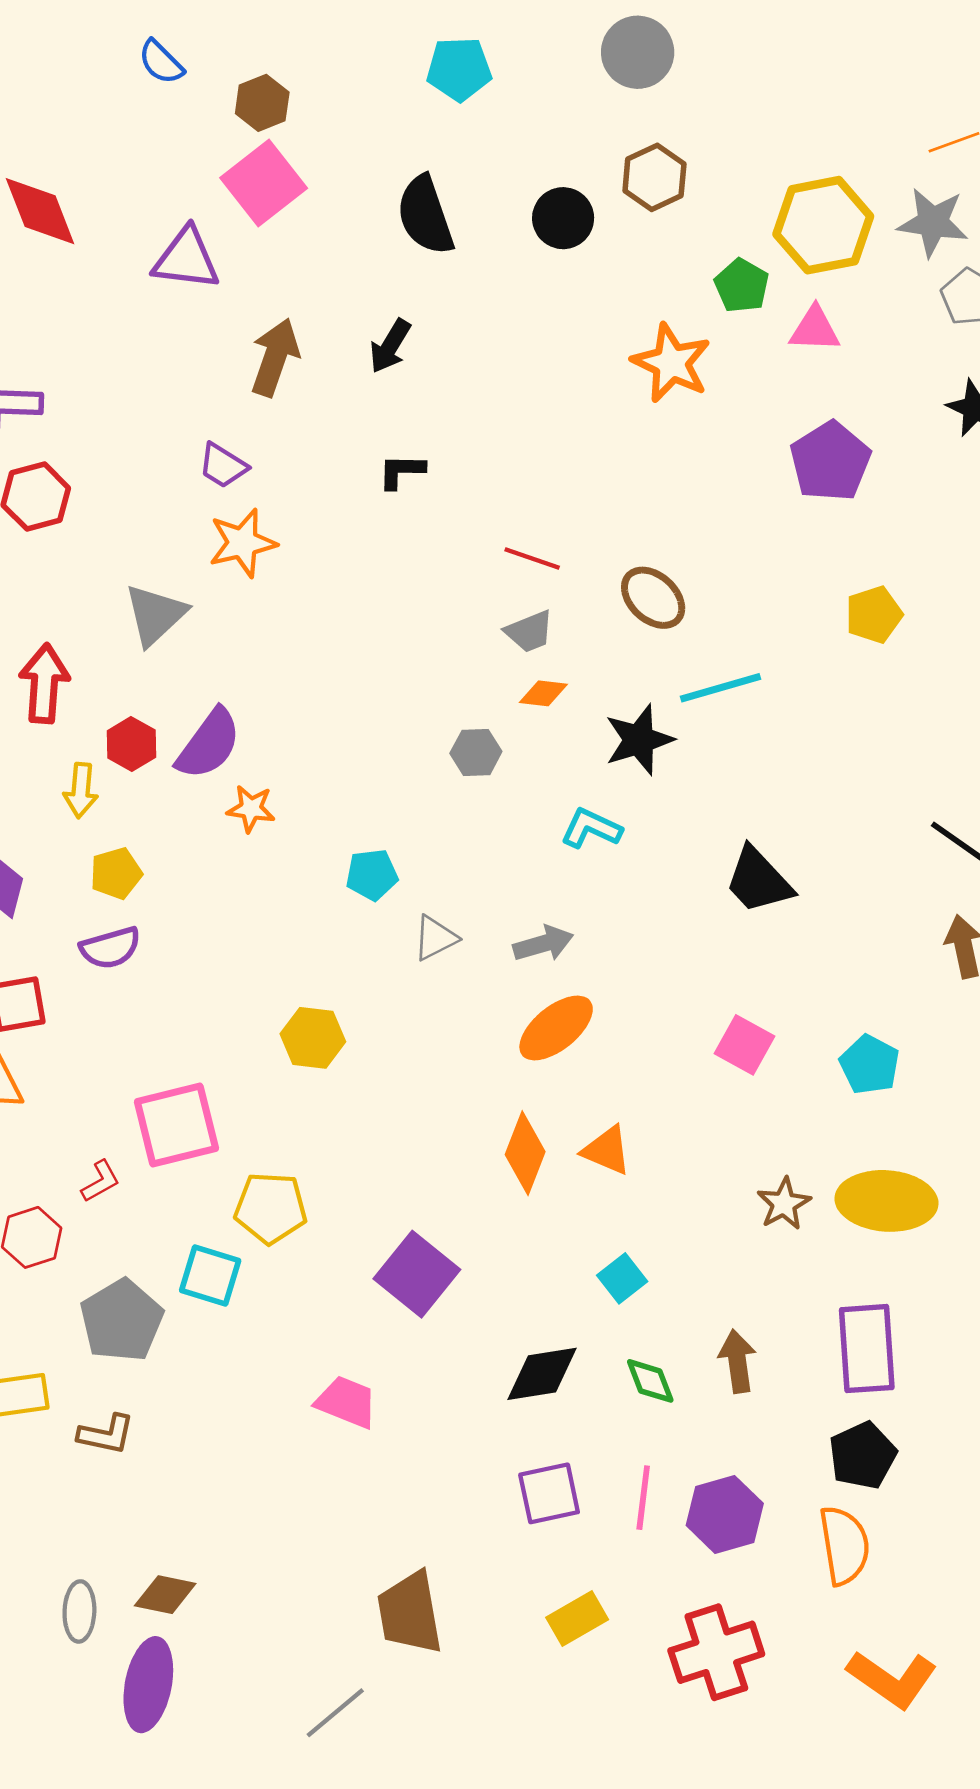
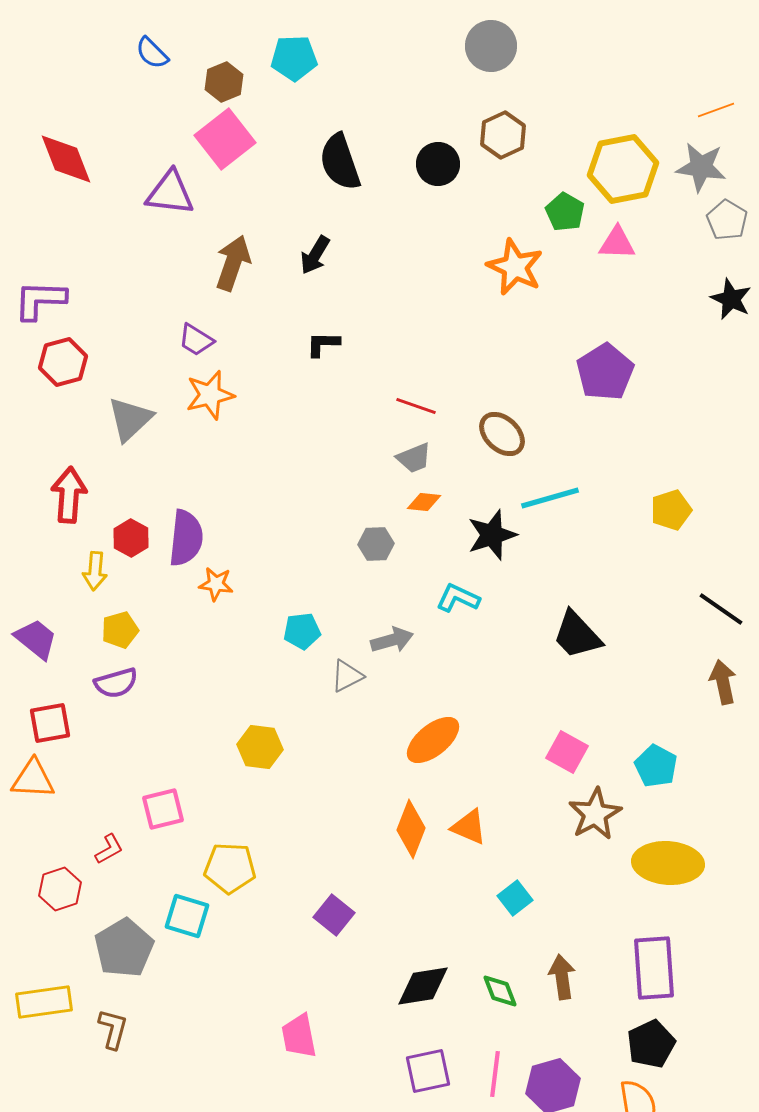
cyan pentagon: (459, 69) -> (294, 58), moved
purple pentagon: (830, 461) -> (605, 372), moved
gray triangle: (155, 615) -> (130, 419), moved
yellow pentagon: (874, 615) -> (671, 510), moved
purple semicircle: (209, 744) -> (186, 538), turned -30
gray arrow: (543, 944) -> (392, 640), moved
pink square: (176, 1125) -> (163, 809), size x0.7
brown star: (784, 1204) -> (595, 814), moved, size x1.4
purple square: (417, 1274) -> (334, 915), size x0.7
cyan square: (622, 1278) -> (515, 898), moved
pink trapezoid: (347, 1402) -> (299, 1036), moved, turned -123
brown L-shape: (106, 1434) -> (113, 1029), turned -87

